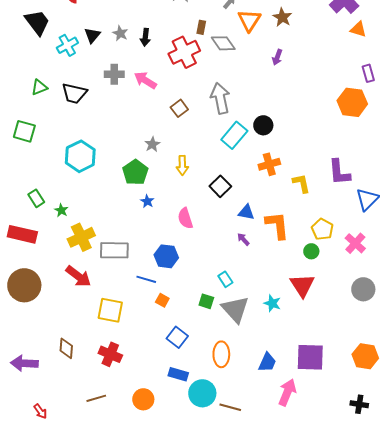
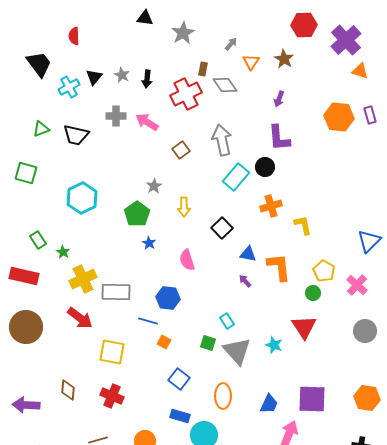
orange triangle: (249, 20) -> (251, 62), size x0.7
orange hexagon: (352, 102) -> (339, 117), moved
purple L-shape: (339, 172) -> (279, 138), moved

